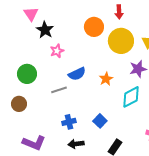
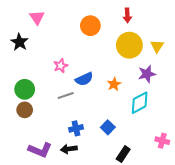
orange circle: (94, 27) -> (90, 26), moved
black star: (45, 30) -> (20, 42), moved
pink star: (57, 51) -> (61, 66), moved
green circle: (27, 74) -> (25, 89), moved
black arrow: (76, 144) -> (69, 149), moved

